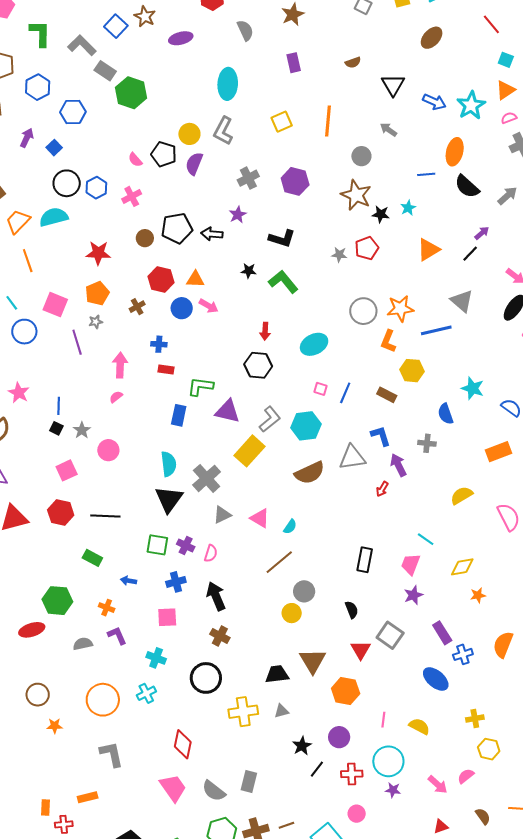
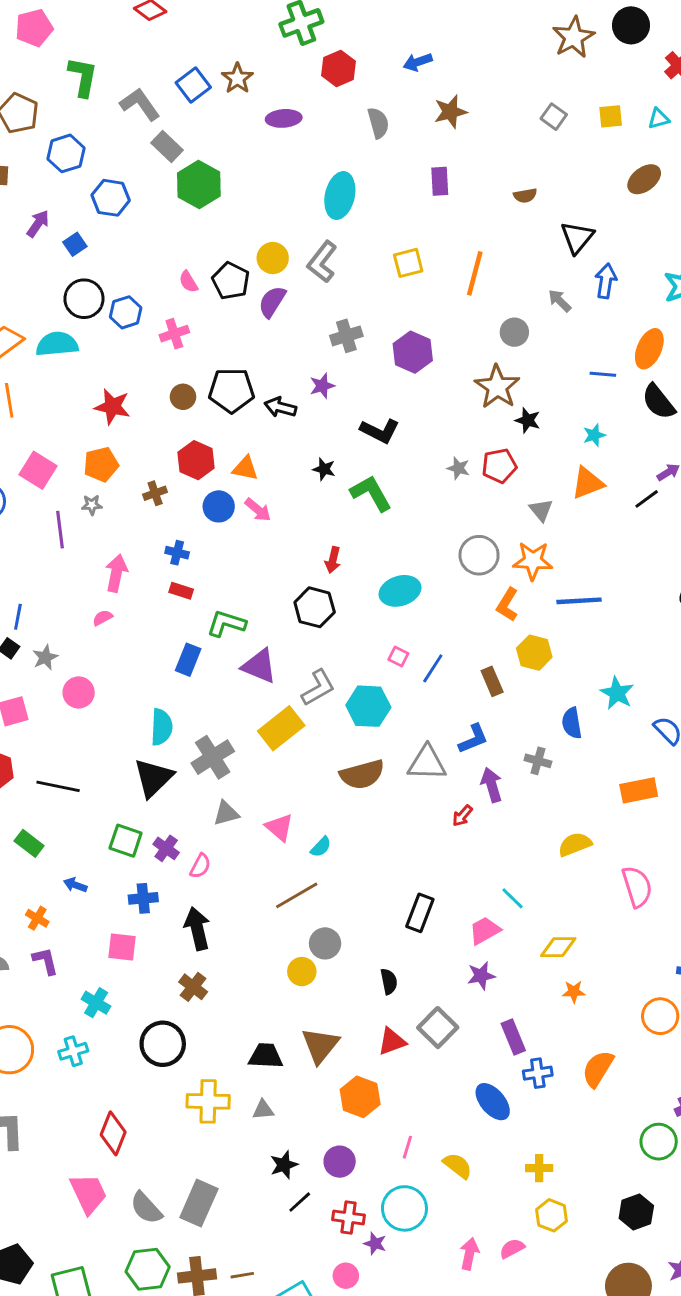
blue arrow: (434, 102) -> (606, 281), moved, turned -115
cyan star: (408, 208) -> (594, 435), moved
gray triangle: (462, 301) -> (541, 510), moved, size x0.7
brown rectangle: (387, 395) -> (492, 681), turned 30
blue L-shape: (381, 436) -> (473, 739), turned 75
pink trapezoid: (411, 564) -> (485, 931), turned 30
red triangle: (361, 650) -> (392, 1041), turned 30
gray rectangle: (249, 782) -> (199, 1203), size x1.4
pink arrow: (438, 785) -> (469, 1254), turned -130
purple star: (393, 790) -> (375, 1244), moved

